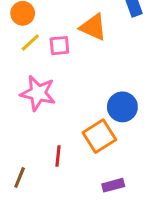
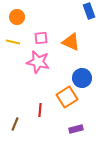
orange triangle: (93, 27) -> (71, 42), moved
yellow line: (30, 42) -> (13, 42), moved, turned 56
pink star: (38, 93) -> (38, 62), moved

